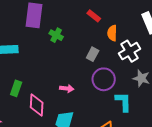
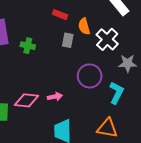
gray rectangle: (93, 54) -> (68, 40), moved
cyan L-shape: (123, 102) -> (116, 93), turned 45
pink diamond: (37, 105) -> (26, 100), moved, turned -70

